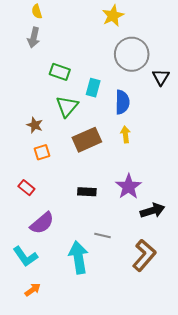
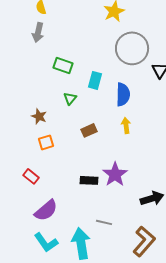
green triangle: (67, 106) -> (70, 98), size x0.6
brown rectangle: (87, 140) -> (89, 130), size x0.6
purple star: (129, 187) -> (115, 174), moved
cyan L-shape: (25, 256) -> (46, 242), moved

